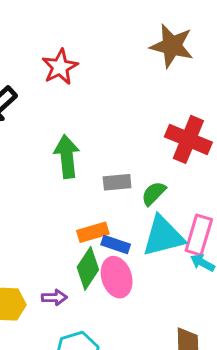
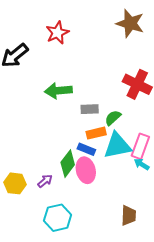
green arrow: (67, 157) -> (58, 91), turned -92
orange rectangle: (93, 232) -> (96, 133), moved
purple arrow: (54, 297) -> (45, 181), turned -42

